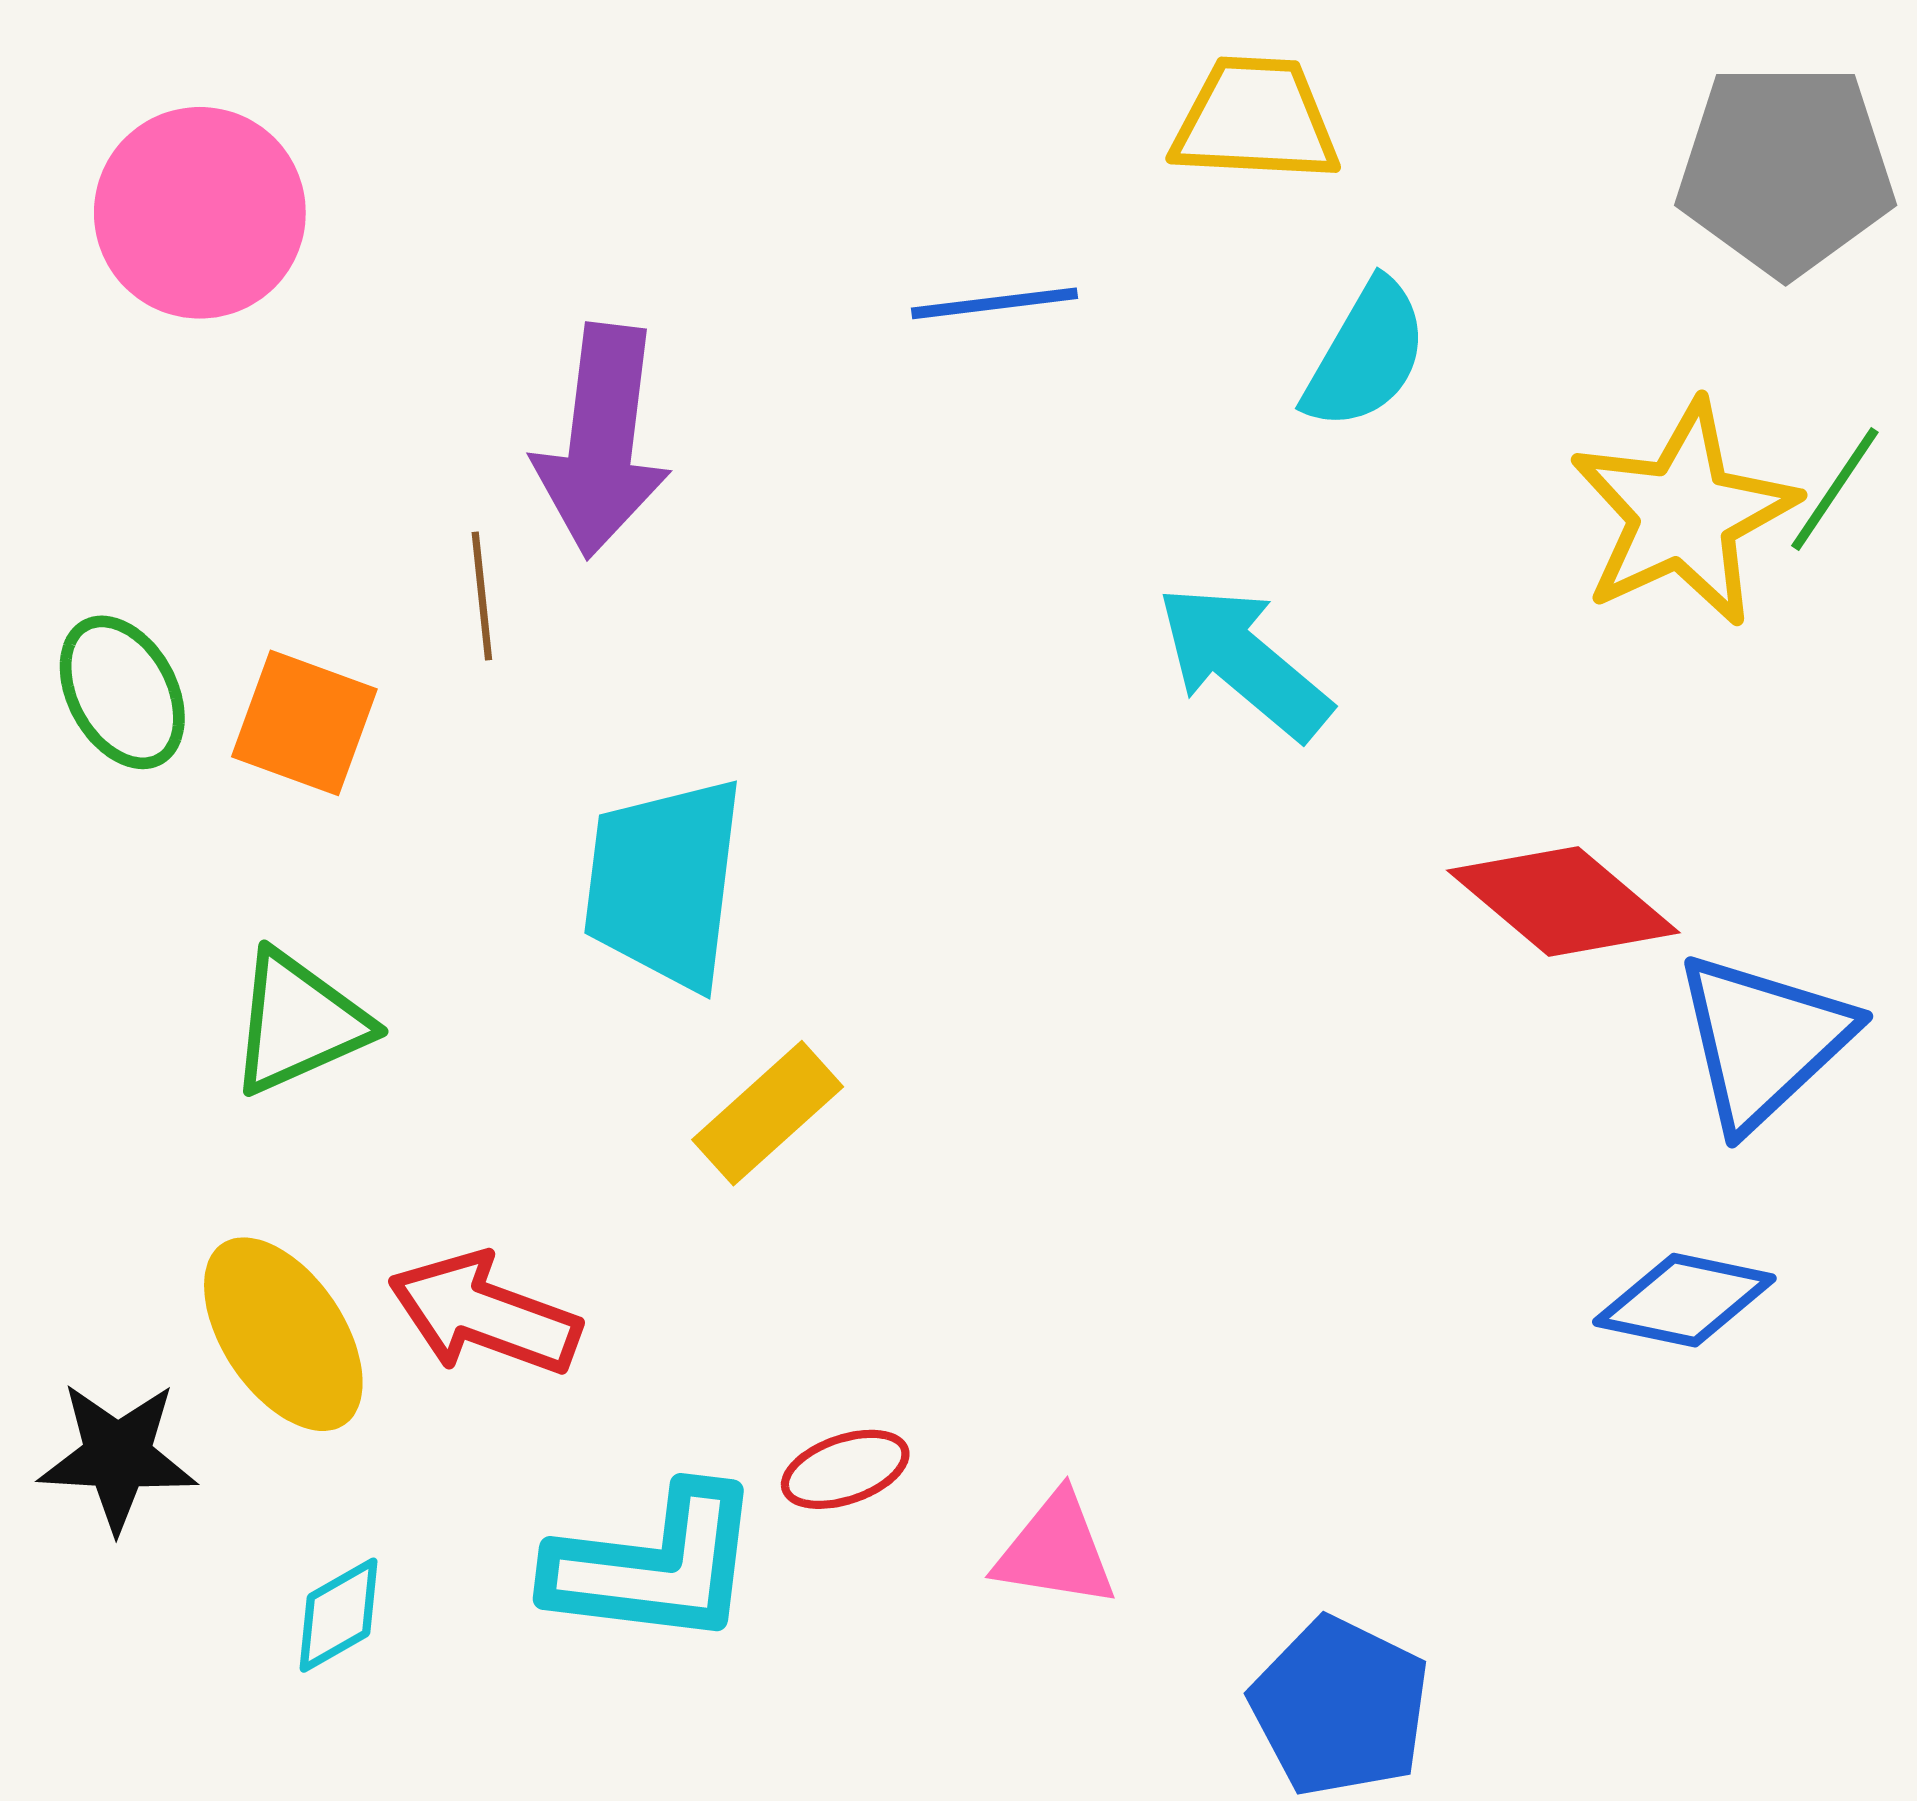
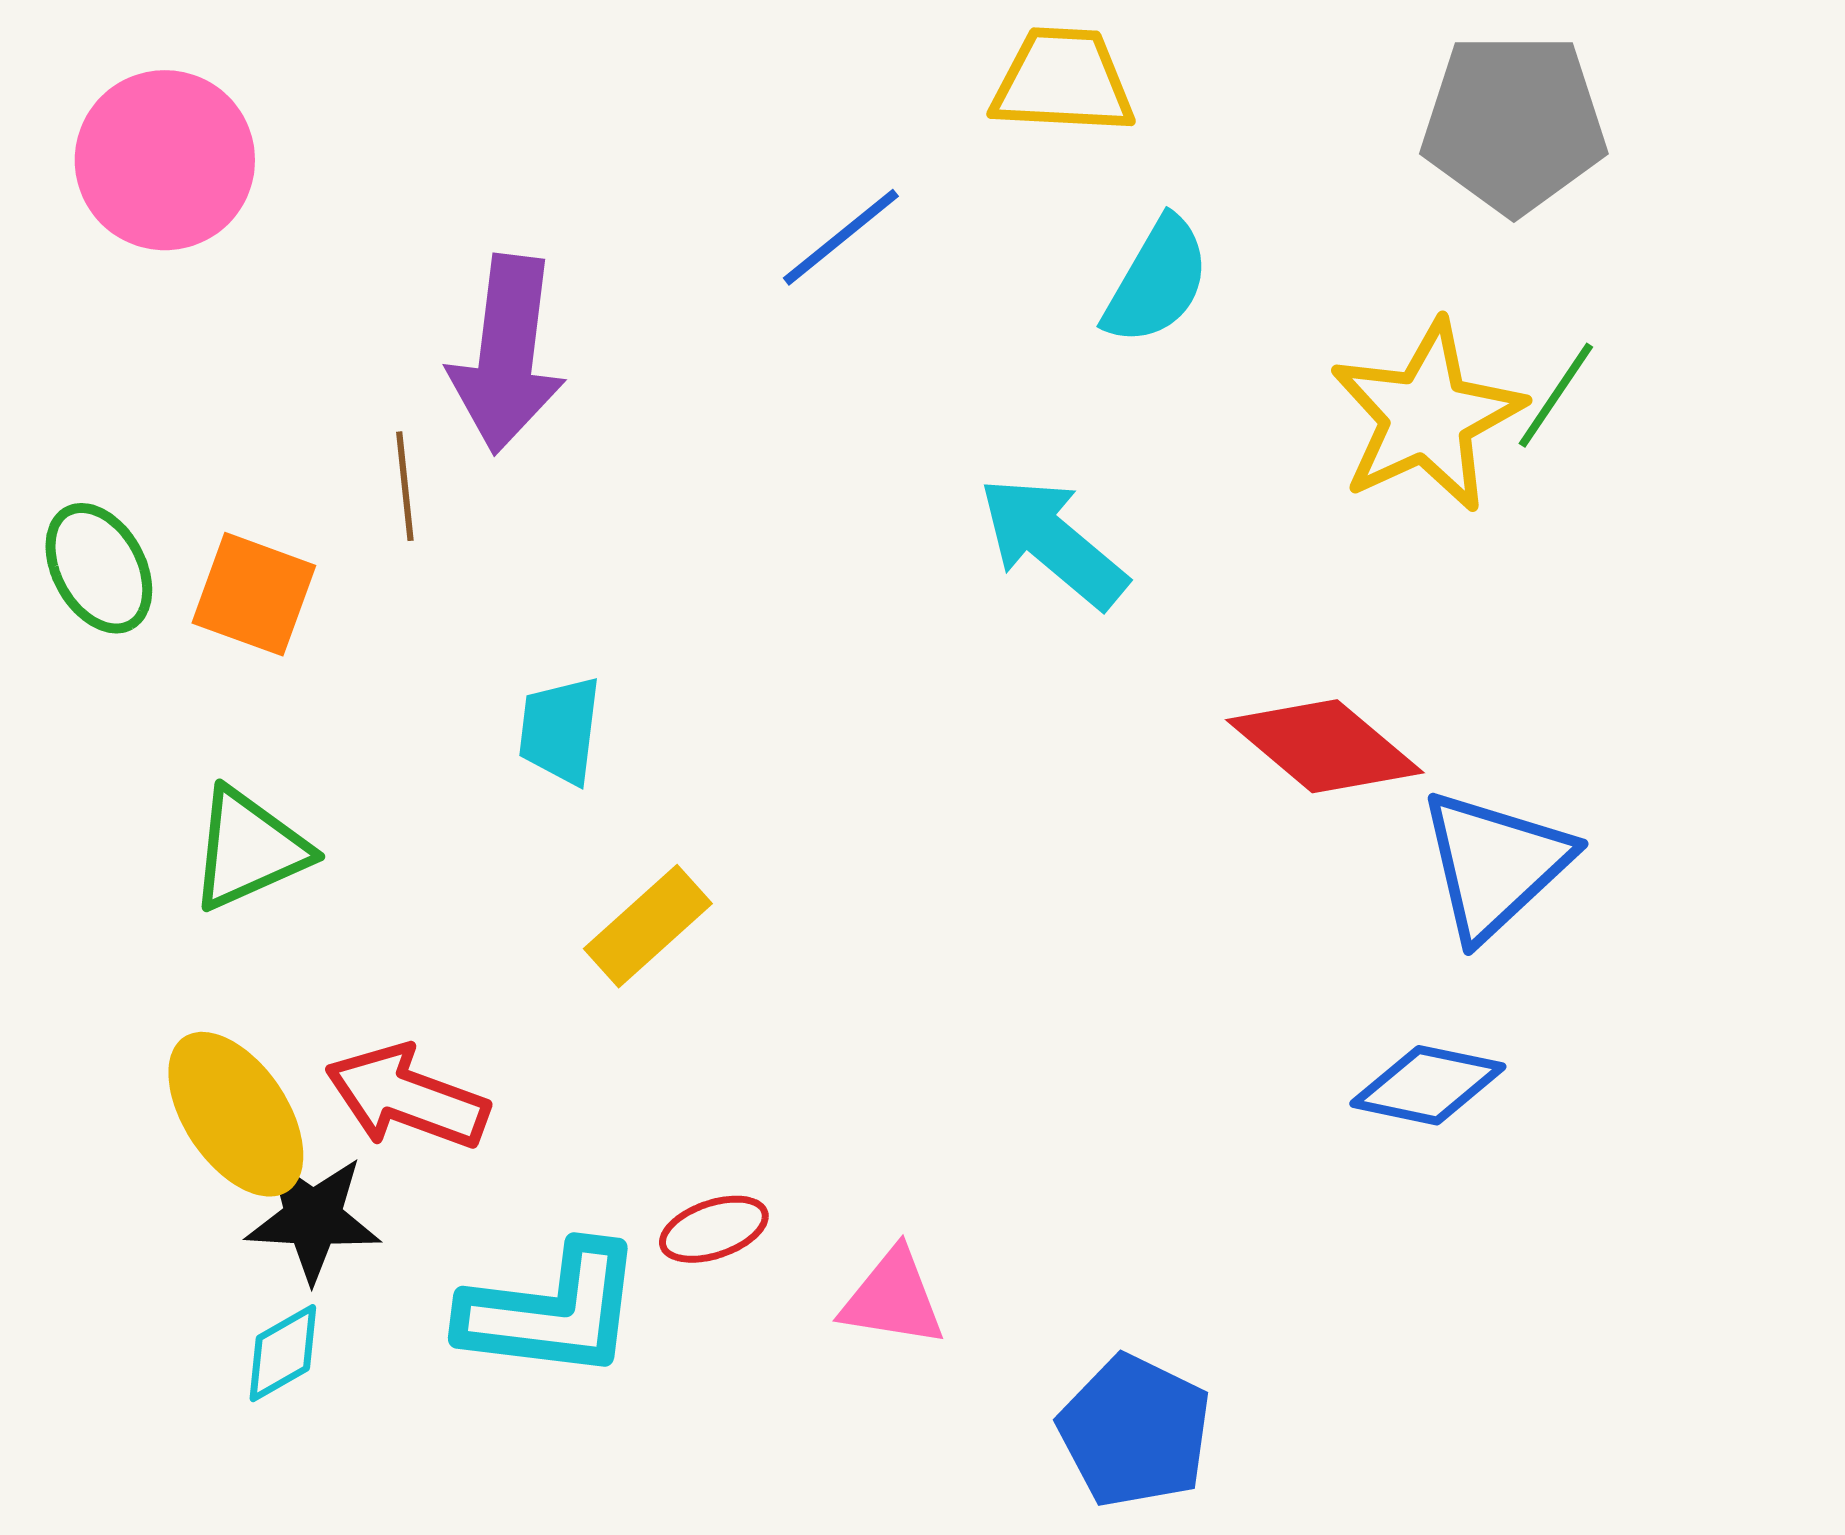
blue line: (994, 303) -> (841, 237), turned -32
cyan trapezoid: (664, 883) -> (560, 730), size x0.6
black star: (118, 1456) -> (313, 1218), moved

